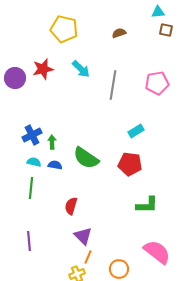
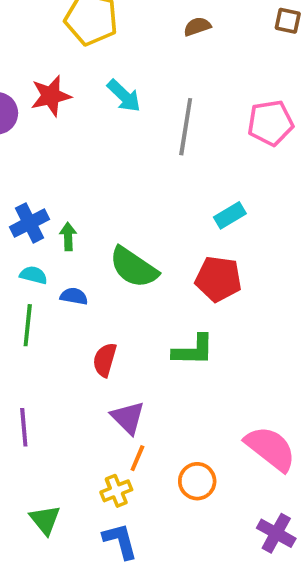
blue semicircle: (55, 165) -> (74, 296), moved
green L-shape: (147, 205) -> (193, 350), moved

